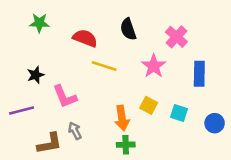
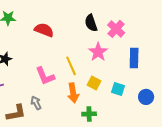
black semicircle: (128, 29) -> (91, 23), moved
yellow line: (104, 66) -> (71, 66), moved, turned 48
pink L-shape: (65, 96) -> (45, 76), moved
green cross: (126, 145) -> (89, 114), moved

